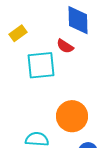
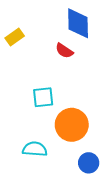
cyan square: (41, 65) -> (43, 97), moved, size x0.7

